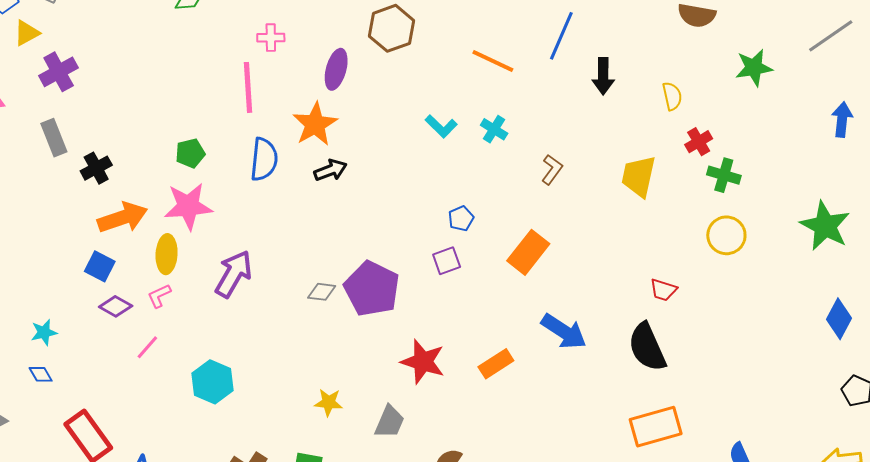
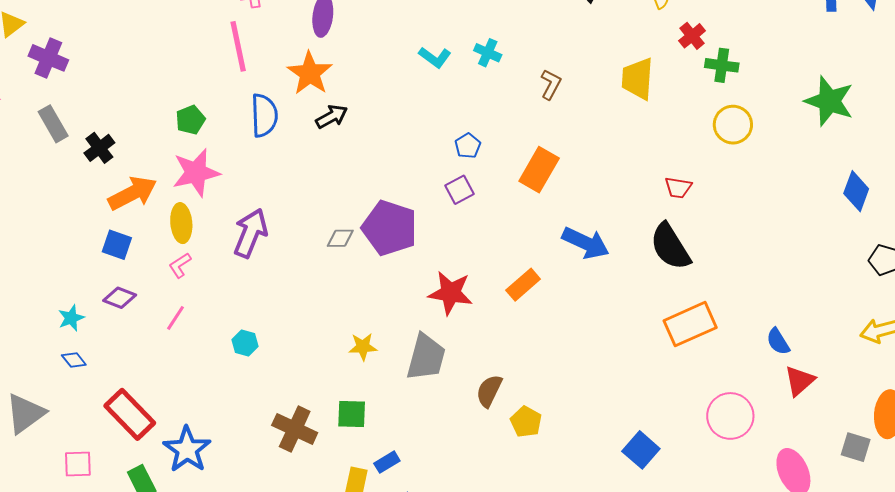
purple cross: (59, 72) -> (48, 58), turned -30
purple diamond: (116, 306) -> (120, 298), moved
cyan hexagon: (212, 382) -> (245, 343), size x0.6
gray trapezoid: (390, 422) -> (426, 357), size x1.4

